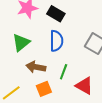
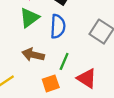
green triangle: (21, 43) -> (29, 18), moved
orange square: (44, 89) -> (51, 83), moved

